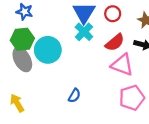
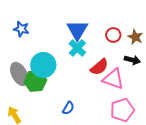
red circle: (113, 14) -> (113, 35), moved
green hexagon: (22, 39) -> (35, 81), moved
red semicircle: (115, 42) -> (99, 67), moved

